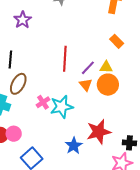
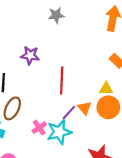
purple star: (23, 20) -> (30, 55), moved, turned -30
purple line: (88, 68) -> (69, 113), moved

